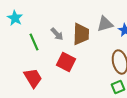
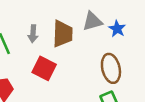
gray arrow: (57, 34) -> (33, 34), turned 48

